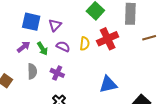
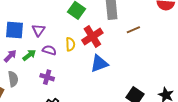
green arrow: (43, 49) -> (29, 55), turned -88
gray semicircle: (32, 71) -> (13, 79), moved
blue triangle: (108, 84) -> (99, 64), moved

